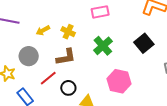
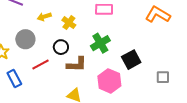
black square: (144, 43) -> (131, 60), moved
brown L-shape: (66, 57) -> (77, 64), moved
black circle: (68, 88) -> (61, 47), moved

